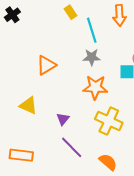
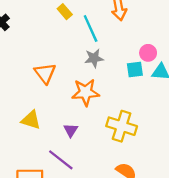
orange triangle: (46, 65) -> (45, 73), turned -30
orange star: (95, 87) -> (86, 92), moved
purple line: (72, 147) -> (61, 160), moved

